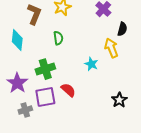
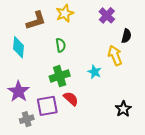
brown L-shape: (34, 14) -> (36, 21), turned 50
green cross: (45, 69) -> (60, 76), moved

